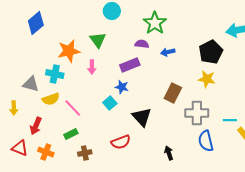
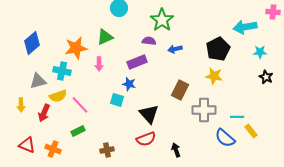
blue diamond: (36, 23) -> (32, 43), moved
green triangle: (98, 40) -> (105, 37), turned 42
gray triangle: (31, 84) -> (38, 81), turned -30
cyan square: (110, 103) -> (117, 100), turned -32
red arrow: (36, 126) -> (44, 113), moved
blue semicircle: (206, 141) -> (225, 138), moved, turned -35
red semicircle: (121, 142) -> (146, 139), moved
brown cross: (85, 153) -> (107, 150), moved

